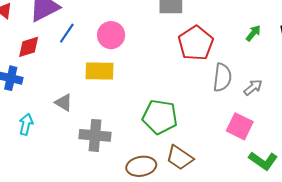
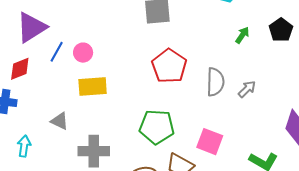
pink circle: (111, 35) -> (83, 53), moved, size x0.7
red pentagon: (196, 43) -> (169, 66), moved
pink square: (240, 126) -> (210, 142), moved

